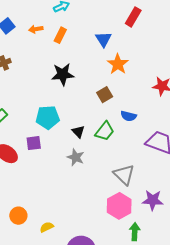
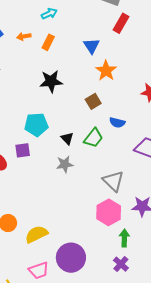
gray star: (76, 157) -> (65, 164), turned -30
yellow semicircle: (47, 227) -> (36, 234), size x1.6

